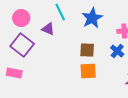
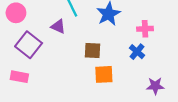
pink circle: (21, 18) -> (16, 13), moved
brown square: (87, 50) -> (92, 50), moved

